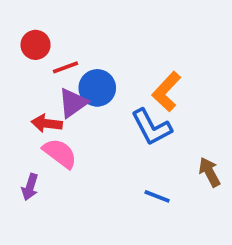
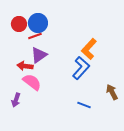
blue circle: (97, 88) -> (38, 23), moved
blue L-shape: (151, 127) -> (81, 68), turned -110

